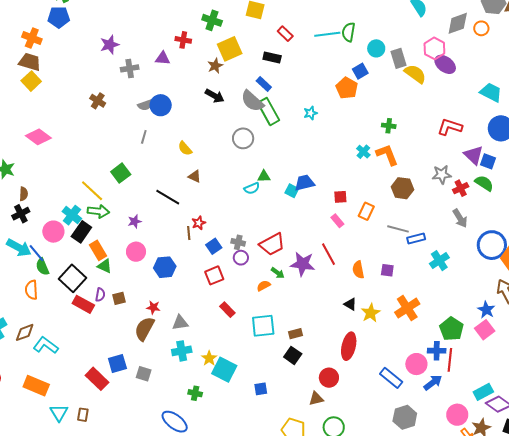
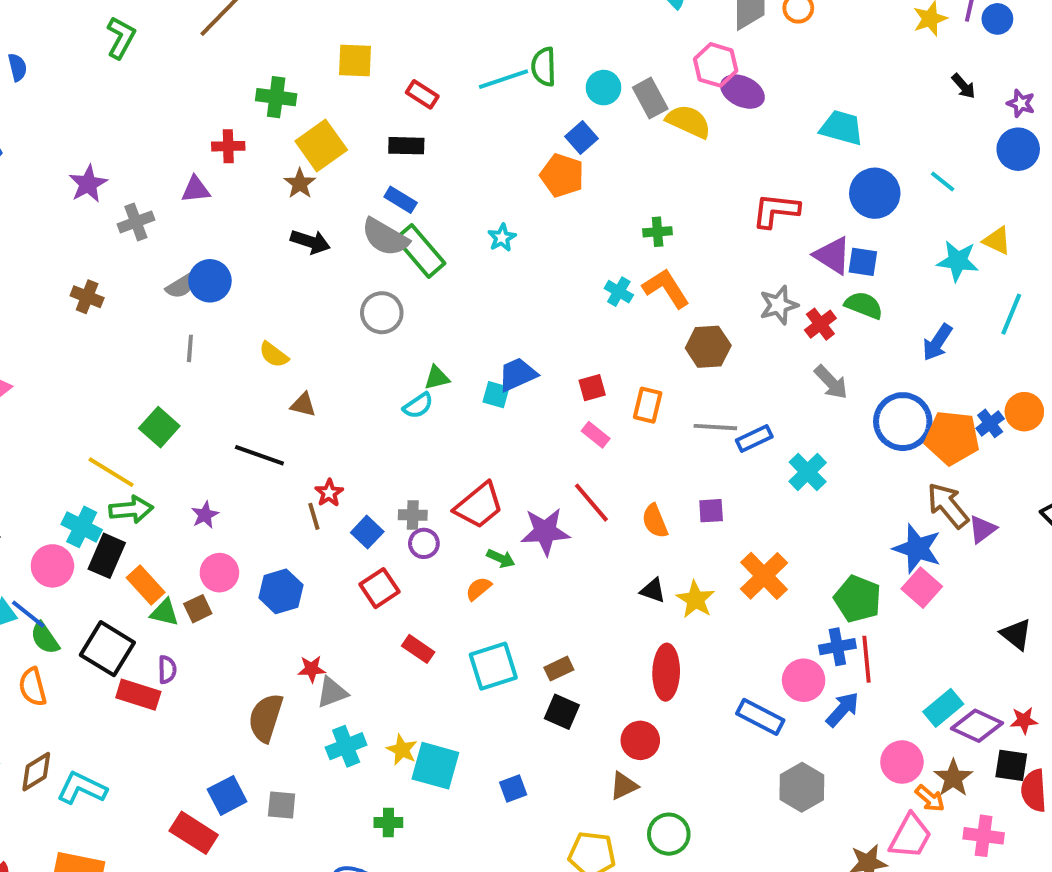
brown square: (119, 298) -> (198, 609), moved
red star: (153, 307) -> (312, 669), moved
blue star: (486, 310) -> (917, 549), size x1.4

